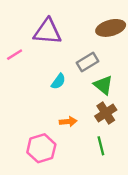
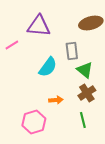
gray rectangle: (88, 62) -> (72, 51), turned -66
cyan semicircle: (58, 81) -> (48, 67), size x1.5

